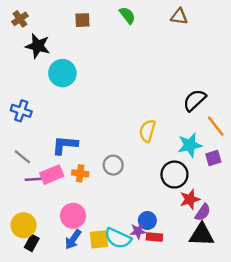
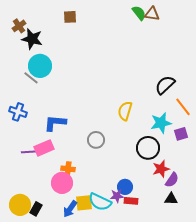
green semicircle: (127, 15) -> (139, 13), moved
brown cross: (20, 19) -> (19, 26), moved
cyan circle: (62, 73) -> (40, 66), moved
blue cross: (21, 111) -> (18, 112), moved
gray line: (22, 157) -> (31, 78), moved
orange cross: (80, 173) -> (68, 169), moved
yellow circle: (24, 225) -> (20, 205), moved
black triangle: (202, 235) -> (171, 199), size x0.6
blue arrow: (73, 239) -> (70, 209), moved
black rectangle: (32, 243) -> (36, 209), moved

